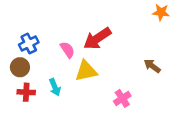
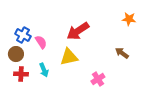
orange star: (161, 12) -> (129, 19), moved
blue cross: (29, 44) -> (23, 35), turned -35
pink semicircle: (67, 50) -> (41, 42), moved

